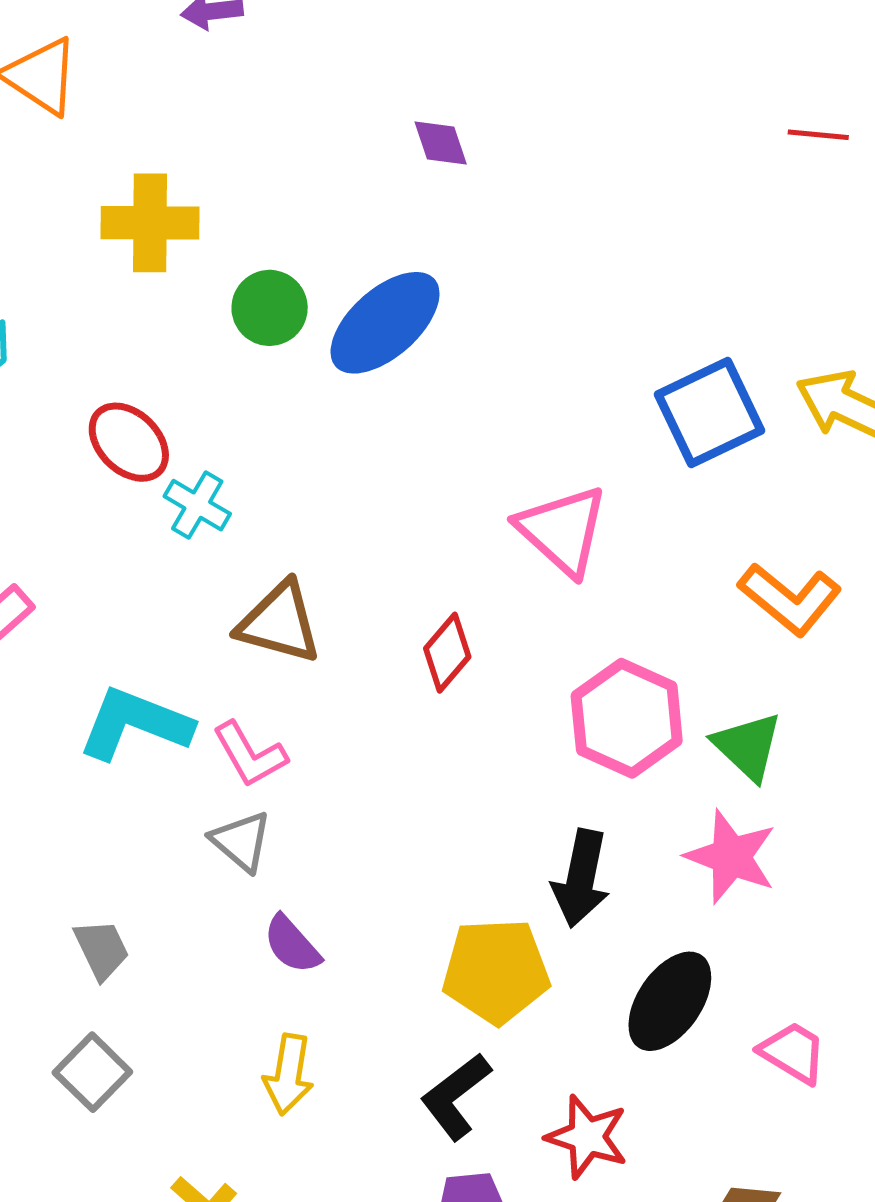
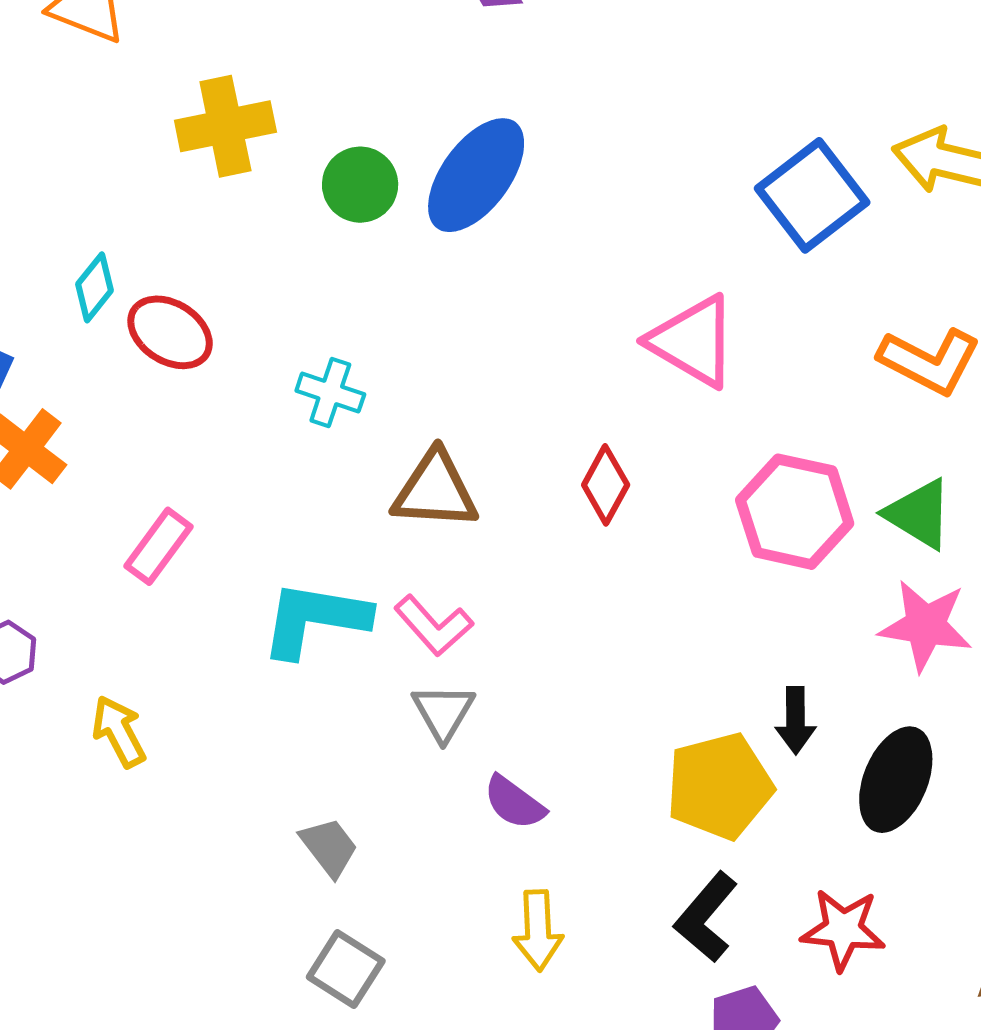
red ellipse: (129, 442) -> (170, 332), moved
gray triangle: (241, 841) -> (443, 712), turned 32
black arrow: (581, 878) -> (796, 720), moved, size x0.7

